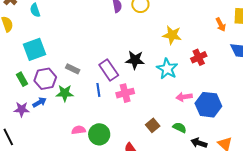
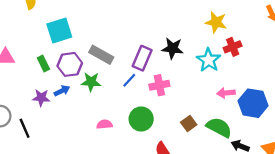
red cross: (199, 57) -> (233, 47), moved
gray rectangle: (73, 69) -> (101, 55), size x1.5
purple rectangle: (109, 70) -> (142, 58), turned 55
blue line: (98, 90) -> (129, 80), turned 48
green semicircle: (180, 128) -> (219, 127), size x1.6
green circle: (99, 134) -> (141, 119), moved

